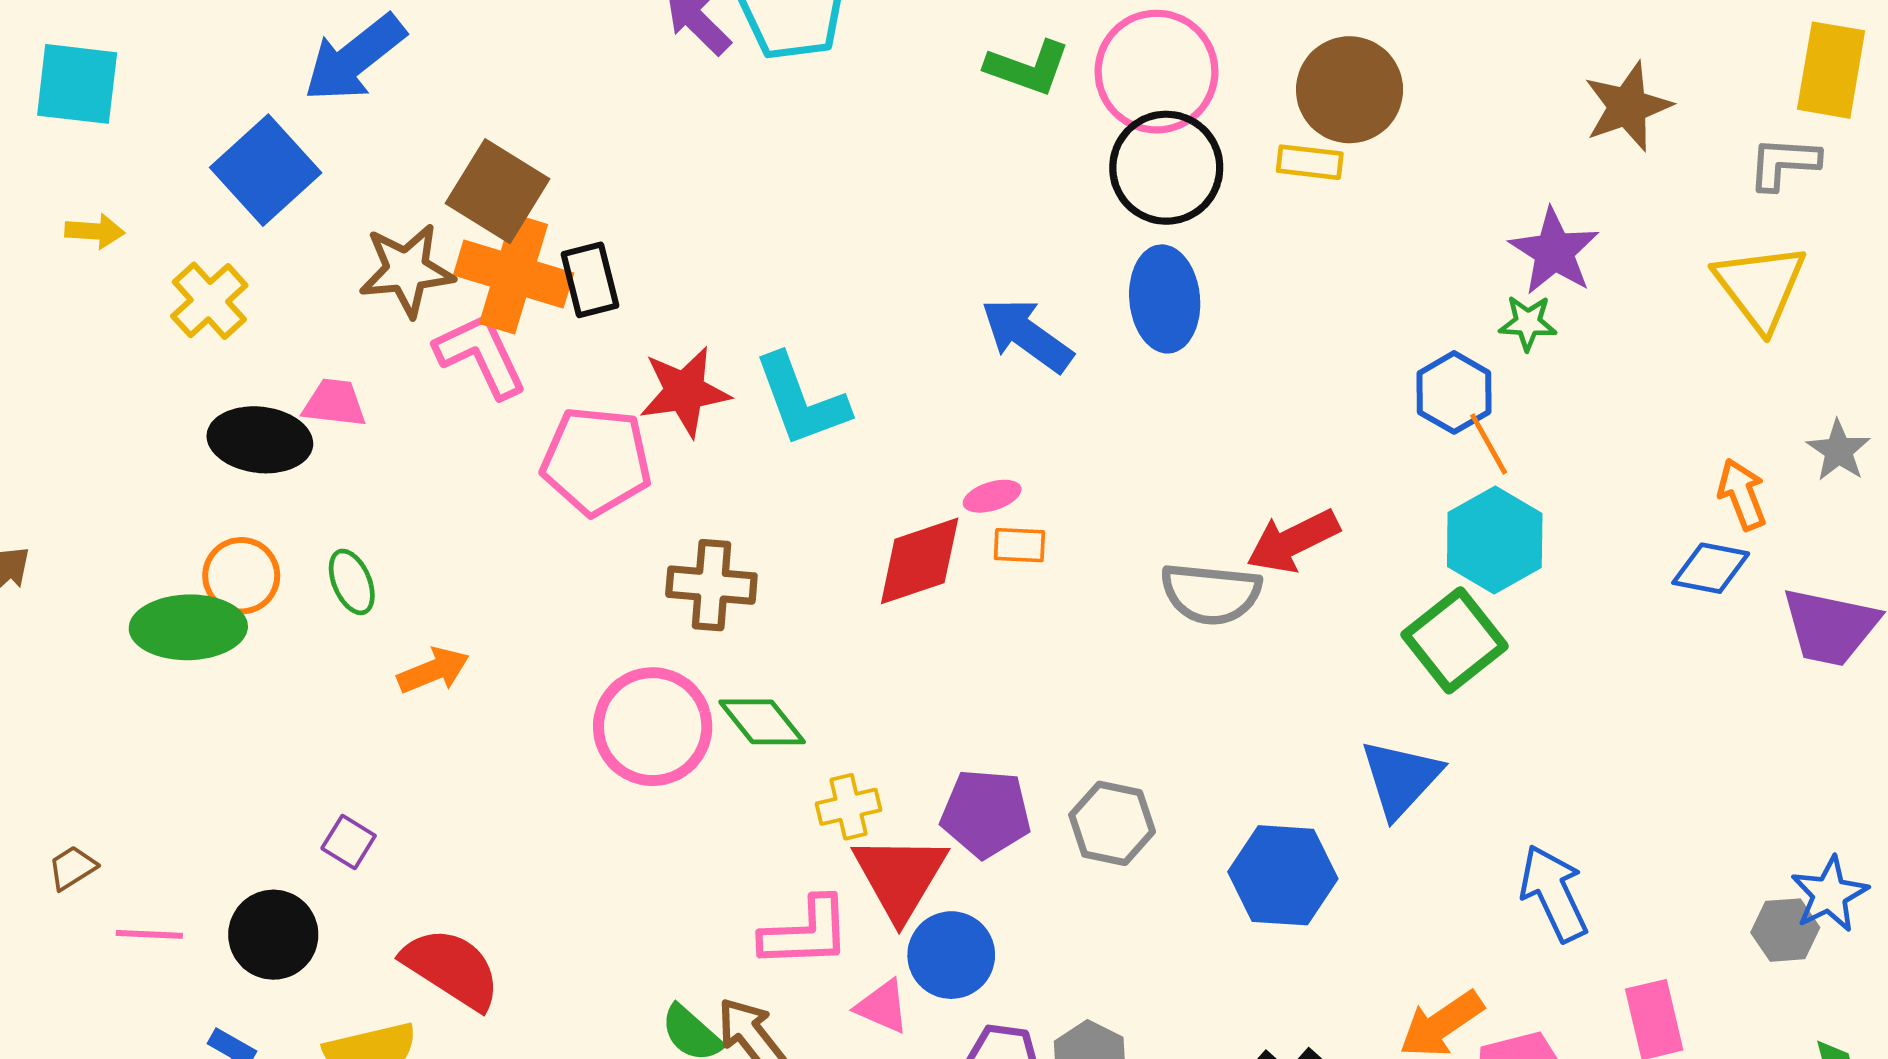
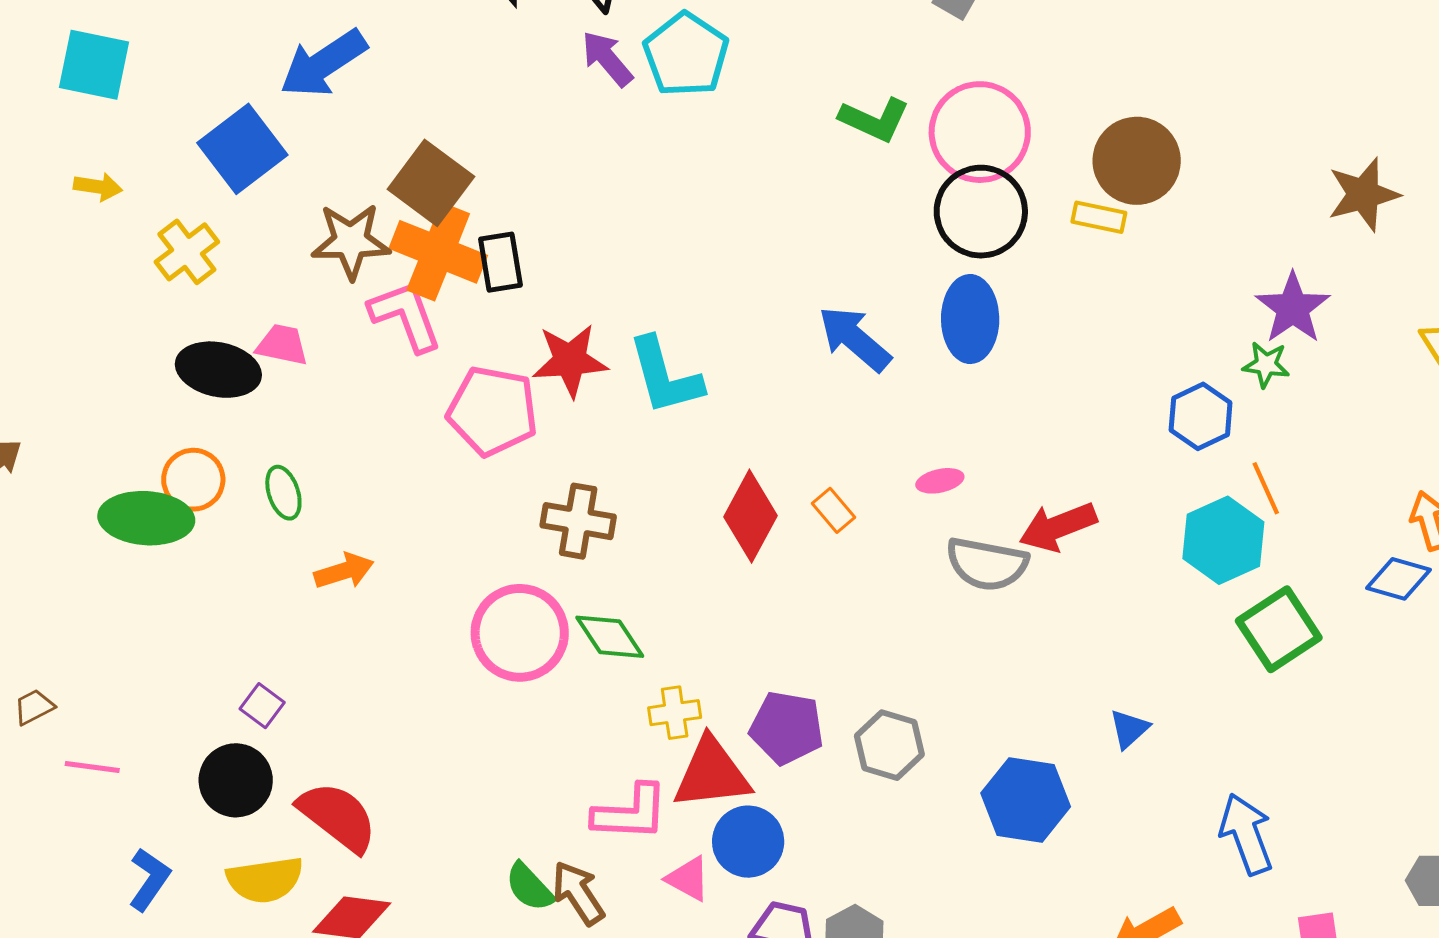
orange line: (1489, 444) -> (1266, 488), moved
pink ellipse: (992, 496) -> (940, 481), moved
orange rectangle: (1019, 545) -> (833, 510), turned 42
red diamond: (920, 561) -> (750, 516), turned -48
green square: (1455, 640) -> (1279, 629), moved
blue triangle: (1401, 778) -> (1129, 729), size x0.6
red triangle: (900, 877) -> (712, 774), turned 48
black circle: (273, 935) -> (236, 780), moved

